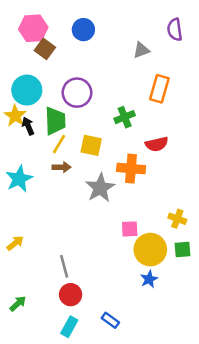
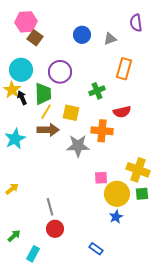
blue circle: (83, 30) -> (82, 35), moved
brown arrow: (62, 167) -> (48, 130), size x1.5
gray star: (100, 188) -> (78, 146), turned 30
yellow cross: (177, 219) -> (138, 170), size x1.6
blue rectangle: (110, 320) -> (96, 249), moved
cyan rectangle: (69, 327) -> (33, 254), moved

